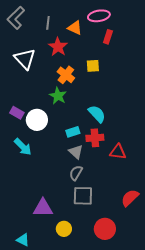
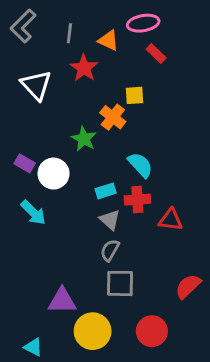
red rectangle: (108, 37) -> (156, 54), turned -64
orange cross: (66, 75) -> (113, 117), moved
yellow circle: (64, 229) -> (93, 331), size x1.6

